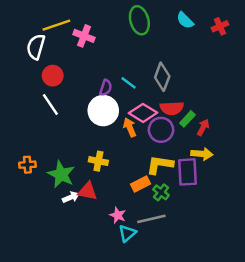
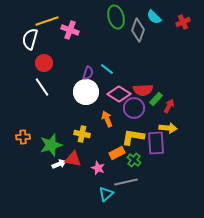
gray diamond: (162, 77) -> (138, 30), moved
orange arrow: (130, 127) -> (107, 119), moved
green star: (61, 174) -> (51, 145), turned 30
pink star: (118, 215) -> (98, 168), moved

